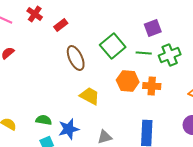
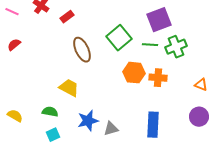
purple square: (153, 28) -> (159, 20), size x1.4
yellow trapezoid: (90, 96) -> (69, 88), moved
blue star: (69, 129) -> (88, 121), moved

